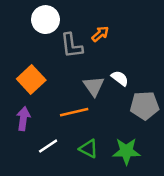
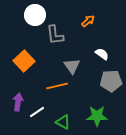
orange arrow: (100, 34) -> (88, 21), moved
white semicircle: (120, 78) -> (102, 54), moved
purple arrow: (23, 119) -> (18, 102), moved
green triangle: (89, 149) -> (63, 122), moved

